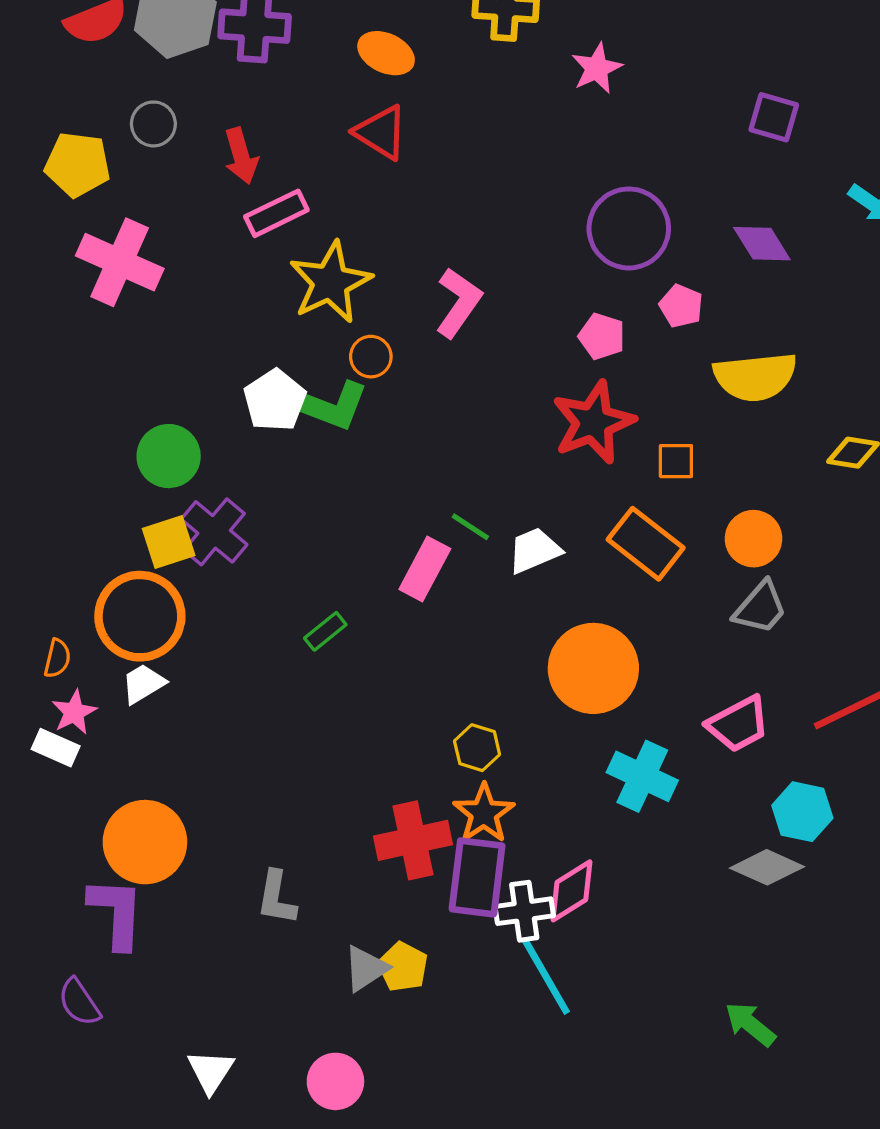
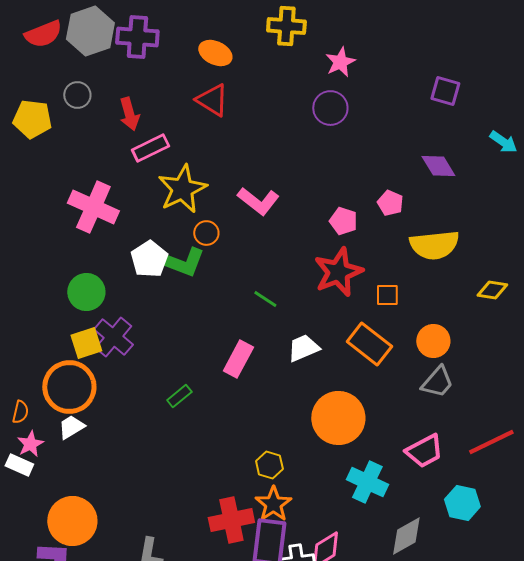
purple circle: (629, 228) -> (330, 108), moved, size x0.7
pink cross: (120, 262) -> (93, 207), moved
pink L-shape: (459, 303) -> (258, 201), turned 93
green line: (470, 527) -> (265, 299), moved
gray diamond: (767, 867) -> (406, 536), moved, turned -54

